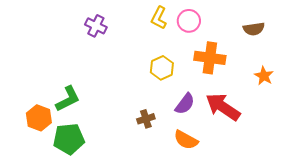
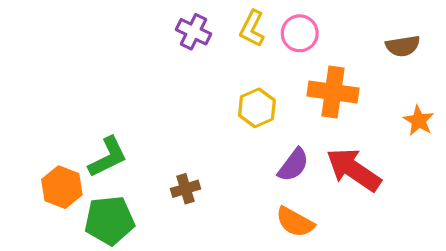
purple cross: (96, 26) -> (193, 32), moved
brown cross: (146, 119) -> (186, 189), moved

